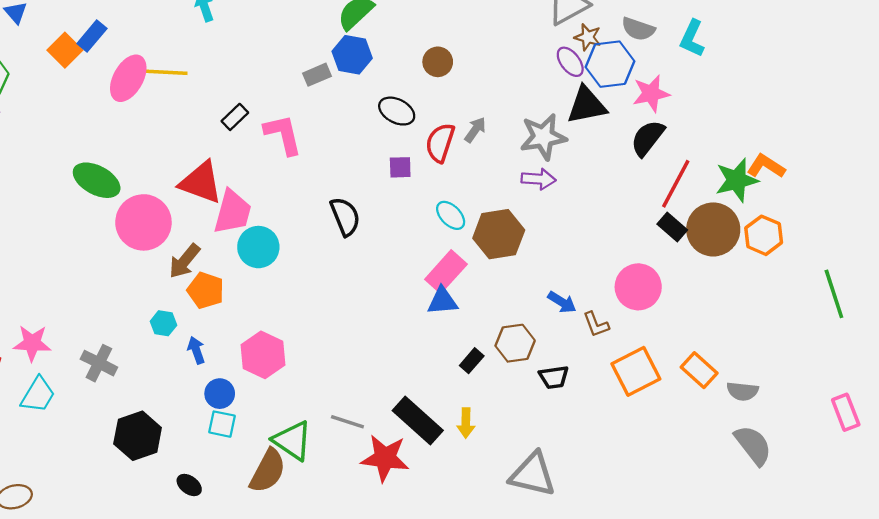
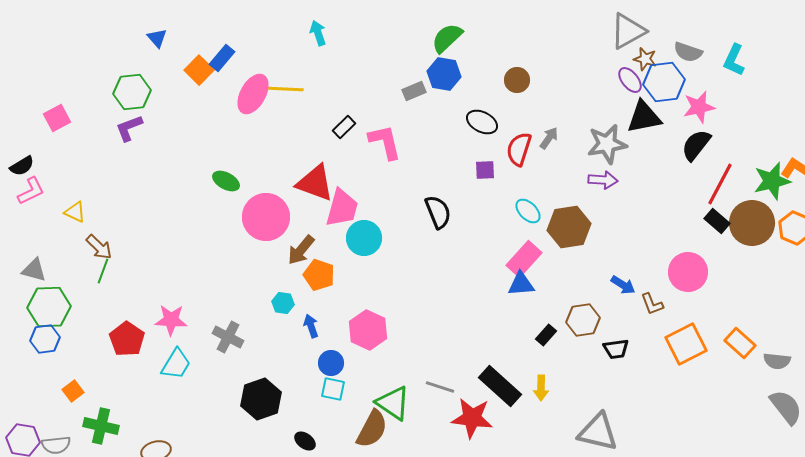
green ellipse: (97, 180) -> (226, 181), size x0.7

